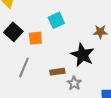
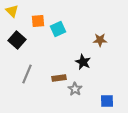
orange square: (35, 38) -> (38, 21), moved
black star: (83, 55) -> (83, 62), size x0.7

